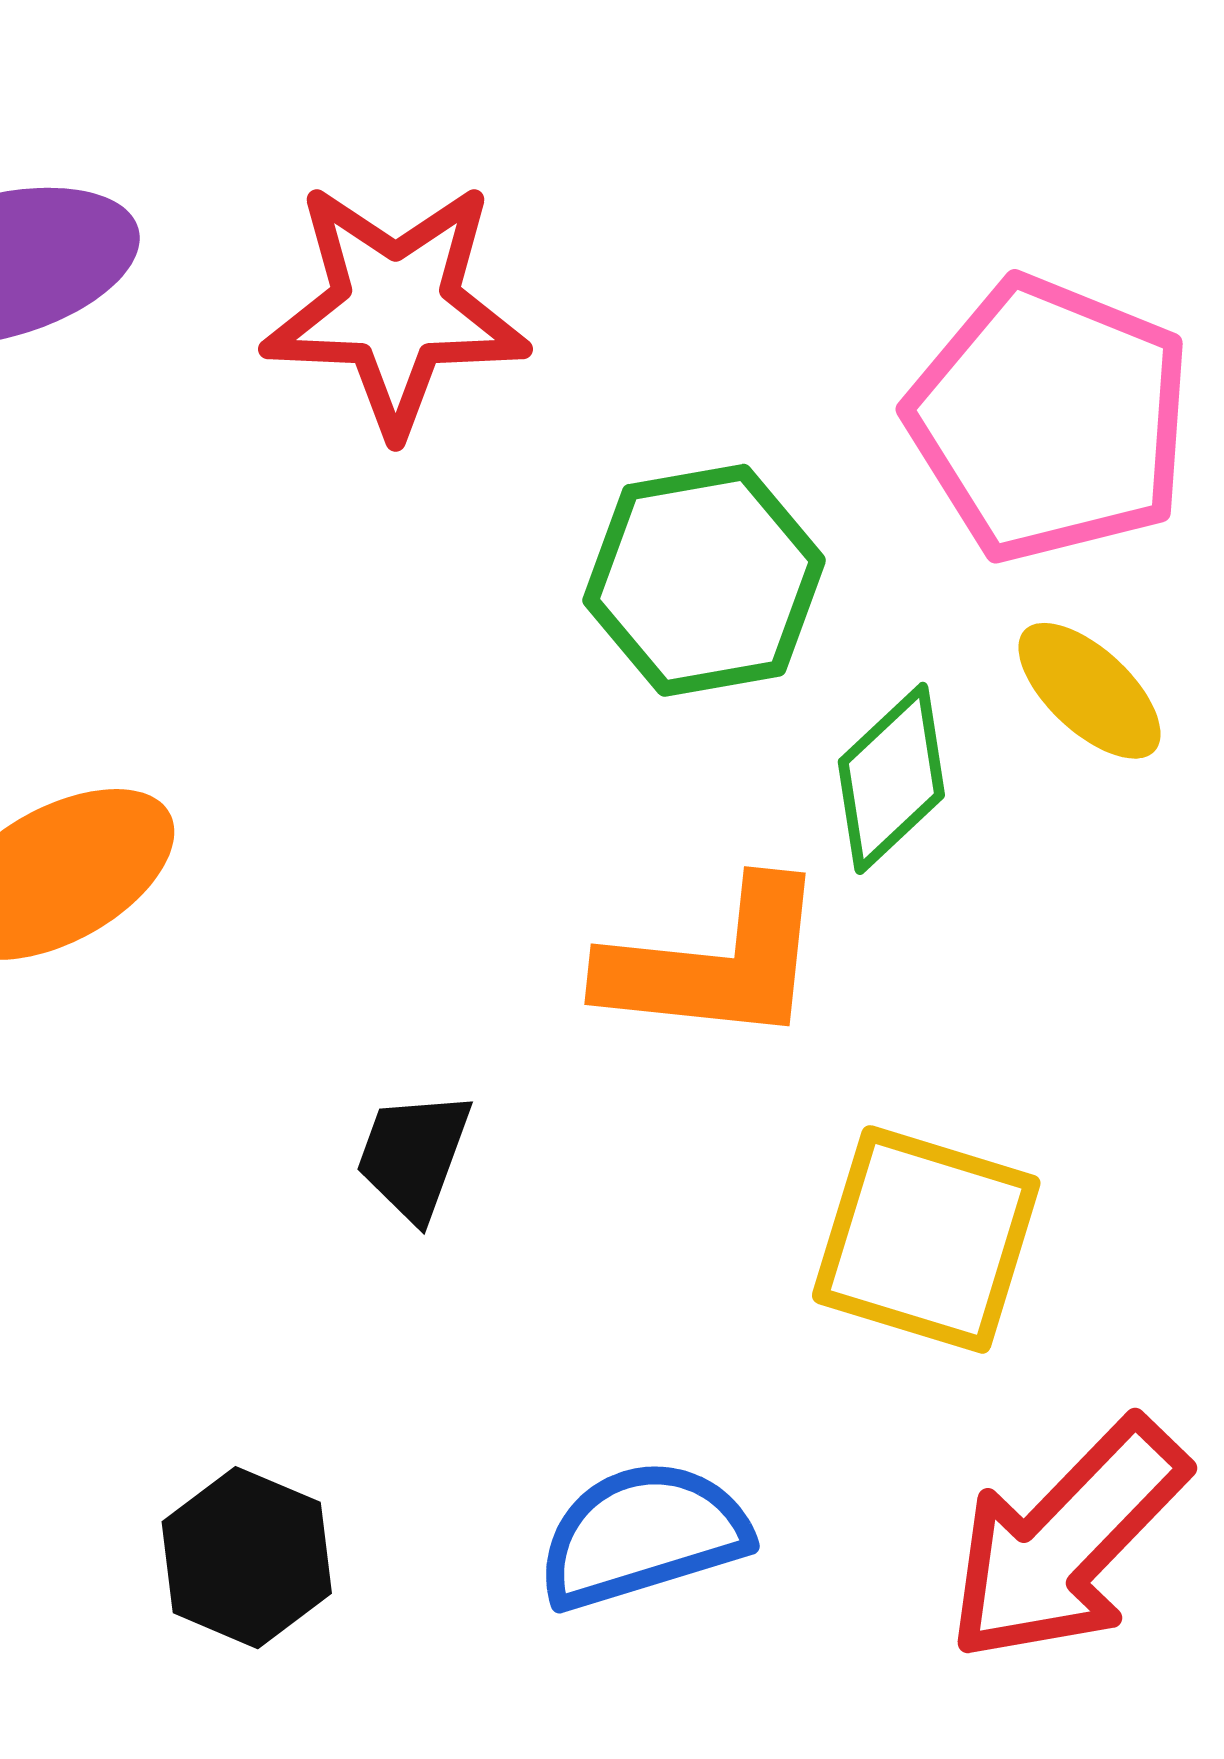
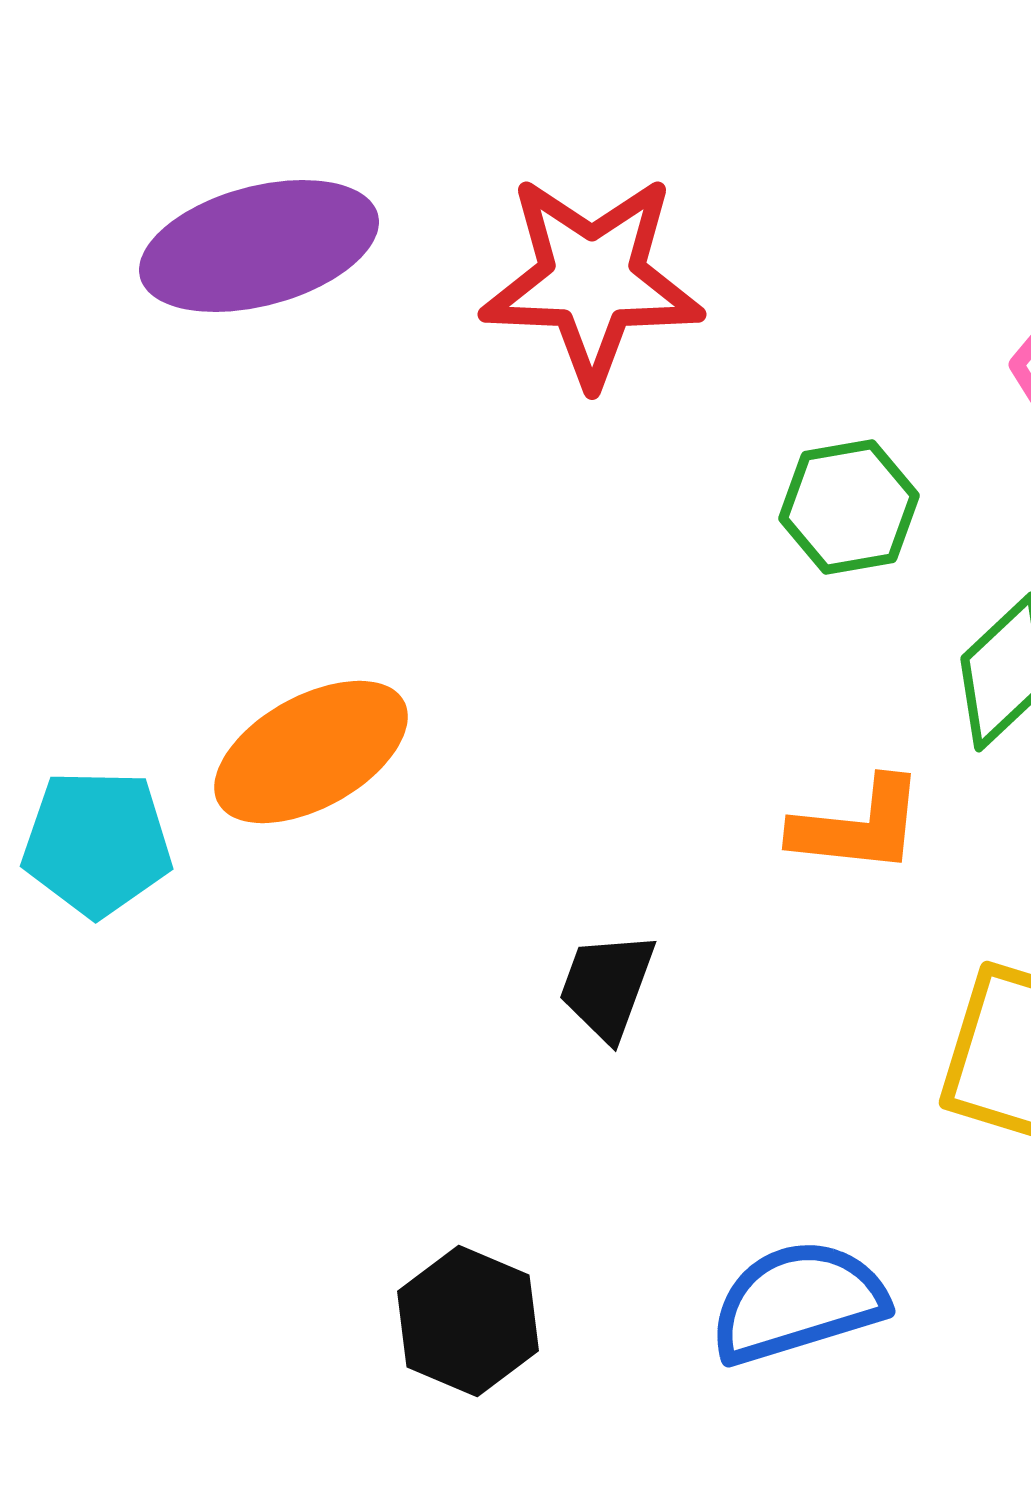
green hexagon: (704, 580) -> (849, 507), size x0.7
orange L-shape: (715, 963) -> (858, 826), size x0.7

